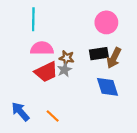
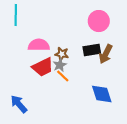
cyan line: (33, 19) -> (16, 15), moved
blue diamond: (107, 87) -> (102, 94), moved
orange line: (53, 116) -> (63, 76), moved

